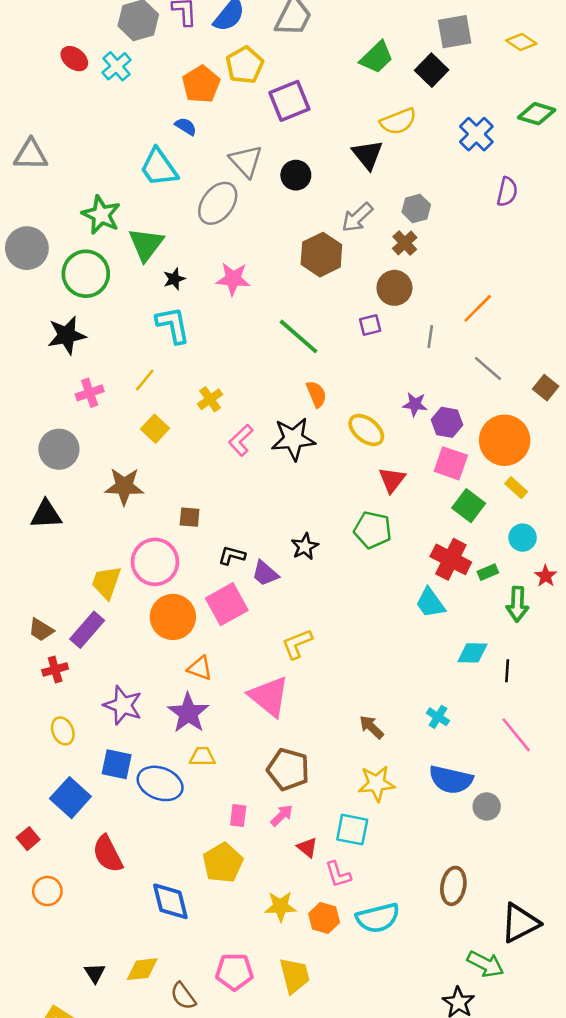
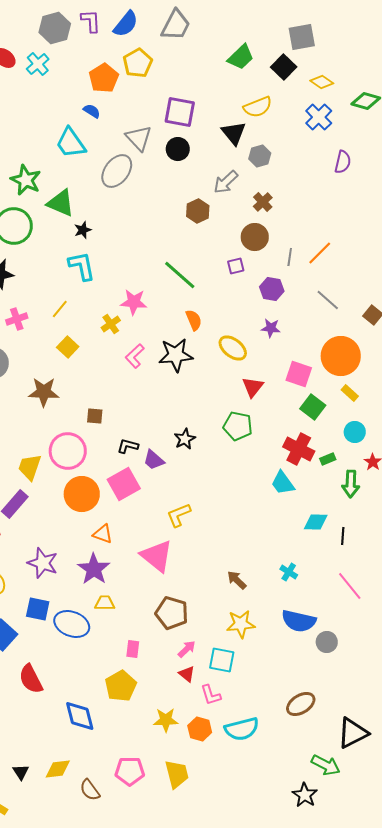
yellow diamond: (521, 42) -> (322, 82), moved
purple square: (289, 101) -> (180, 112), moved, turned 32
gray hexagon: (416, 208) -> (260, 156), moved
green triangle: (146, 244) -> (61, 203), turned -44
brown hexagon: (321, 255) -> (198, 211), size x0.7
pink star: (233, 279) -> (134, 302), moved
gray line: (430, 336) -> (290, 257), moved
purple hexagon: (447, 422) -> (272, 289), moved
pink arrow: (282, 815) -> (187, 649), moved
brown ellipse: (453, 886) -> (301, 704), turned 48

